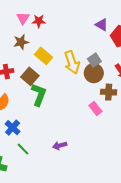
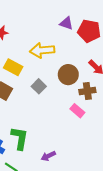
gray square: (94, 60) -> (39, 86), moved
yellow arrow: (72, 62) -> (42, 50), moved, turned 115
green L-shape: (39, 95) -> (20, 138), moved

